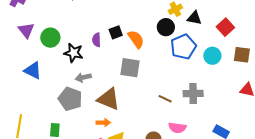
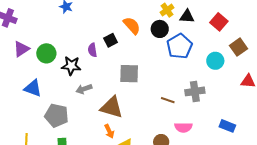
purple triangle: (26, 30) -> (21, 49), turned 42
orange semicircle: (136, 39) -> (132, 26), moved
brown square: (242, 55) -> (238, 47), turned -36
cyan circle: (212, 56) -> (215, 61), moved
gray pentagon: (70, 99) -> (57, 116), moved
orange arrow: (103, 123) -> (109, 131), turned 72

